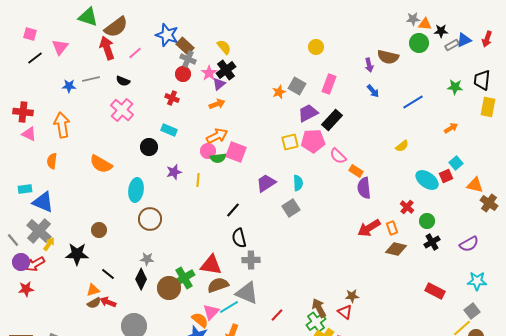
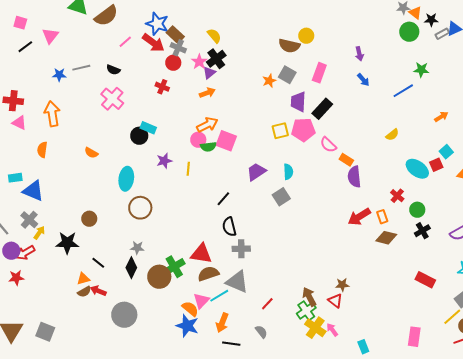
orange triangle: (425, 24) -> (415, 13), turned 32
red arrow: (107, 48) -> (153, 43), moved, turned 145
brown semicircle: (388, 57) -> (289, 46), moved
green star: (455, 87) -> (421, 70), moved
purple trapezoid: (308, 113) -> (298, 102), turned -60
cyan rectangle: (169, 130) -> (148, 128), moved
orange semicircle: (101, 164) -> (91, 153), size x0.6
gray cross: (39, 231) -> (29, 220), size x0.7

